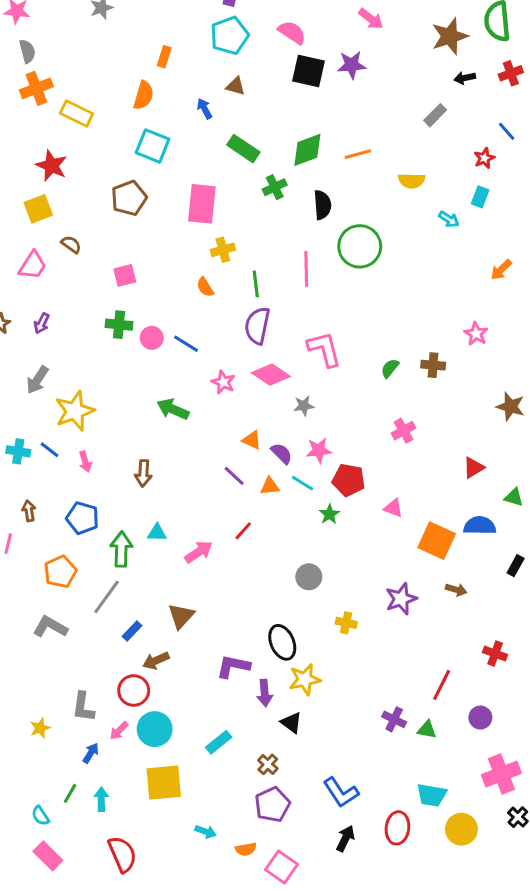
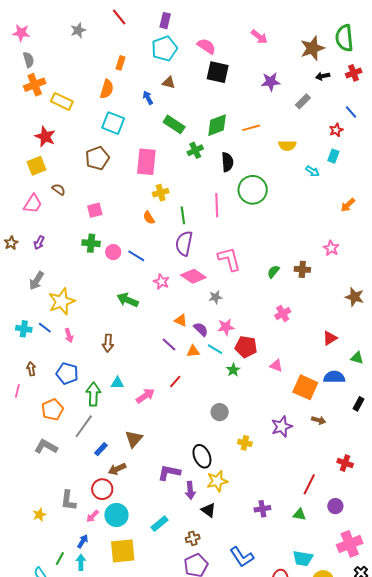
purple star: (352, 65) -> (271, 82), moved
purple cross: (394, 719) -> (262, 509), moved, turned -35
blue arrow: (91, 753) -> (83, 541), moved
brown cross: (268, 764) -> (193, 538), turned 32

